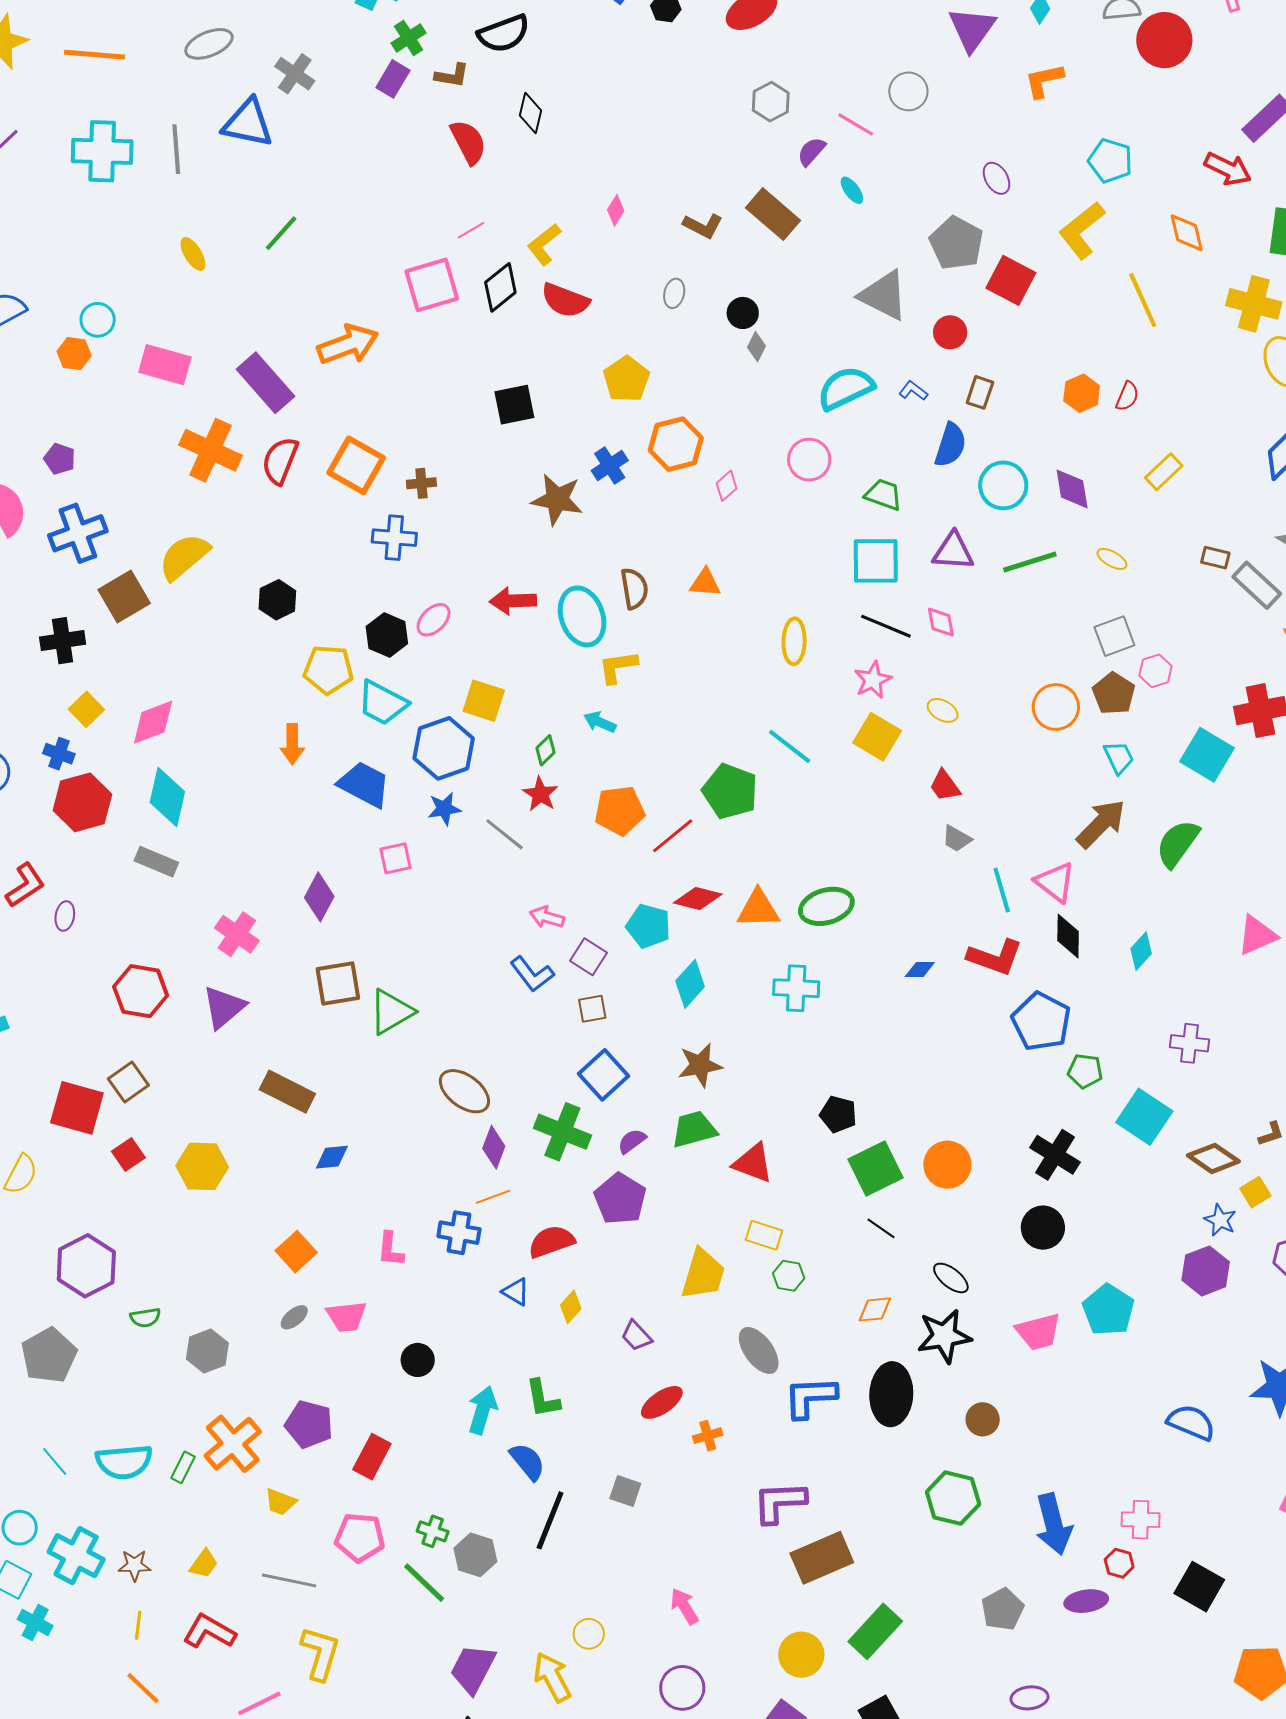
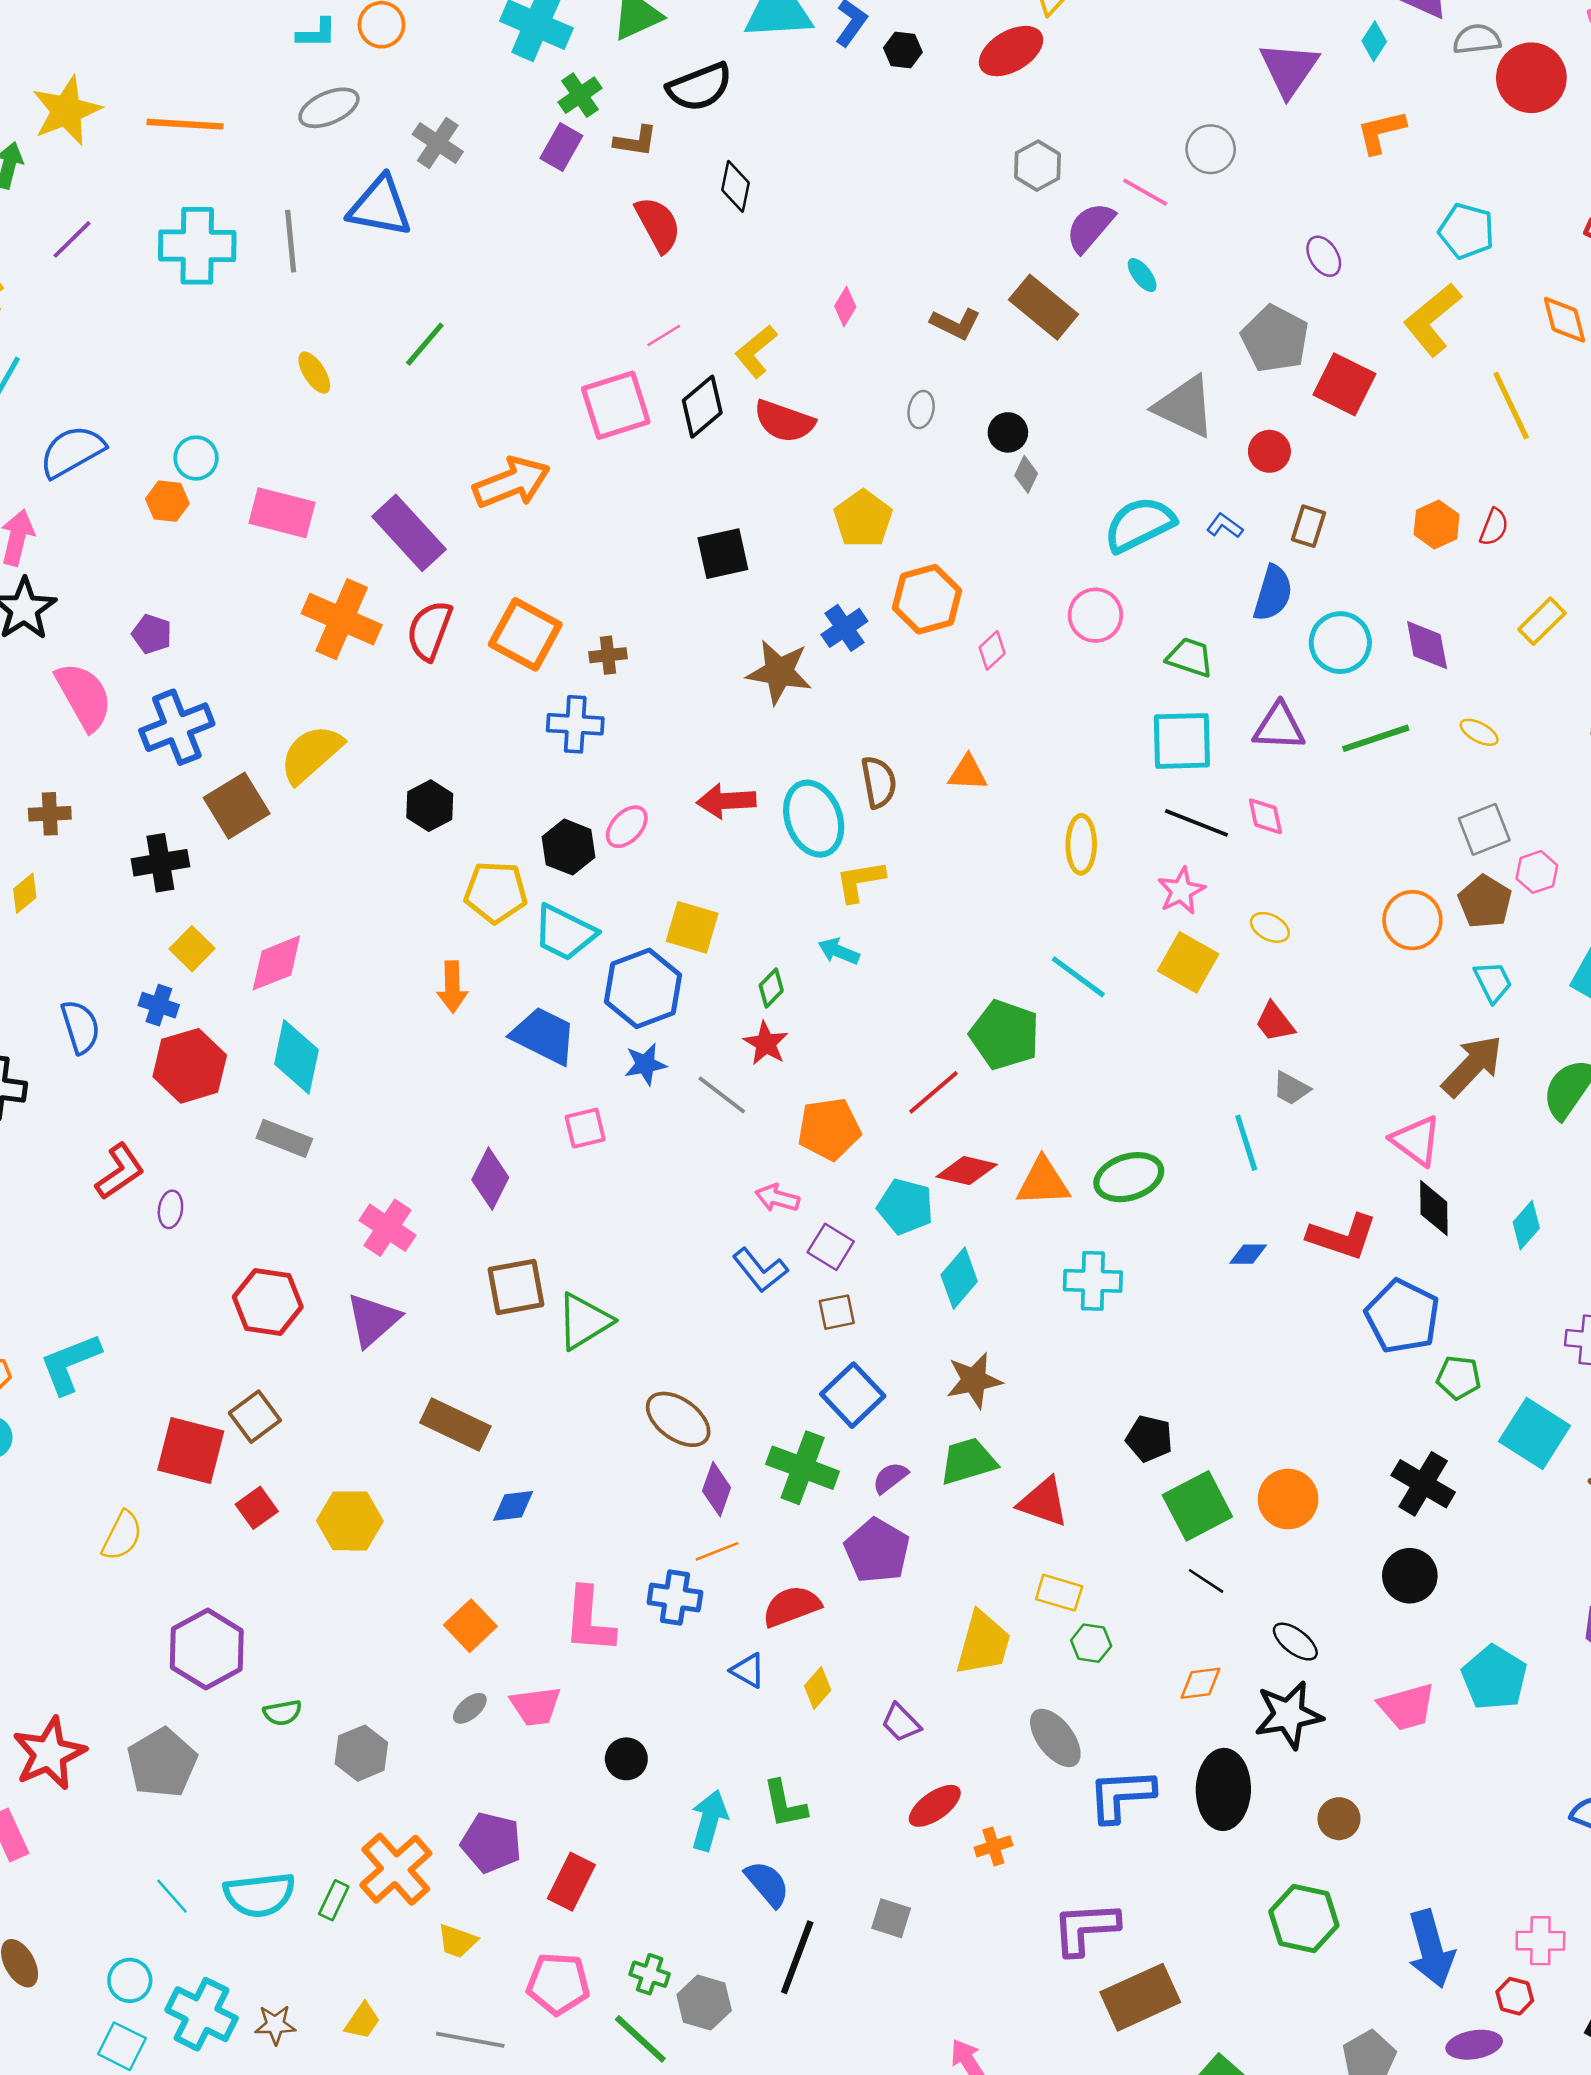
purple semicircle: (811, 151) -> (1090, 227), size x1.4
orange pentagon: (620, 810) -> (829, 1129), moved
cyan line: (1002, 890) -> (1246, 1143), moved
pink L-shape: (390, 1249) -> (589, 1620), size x1.5

